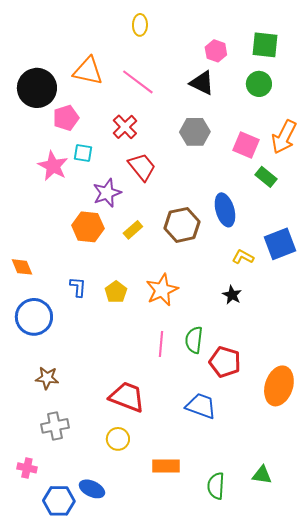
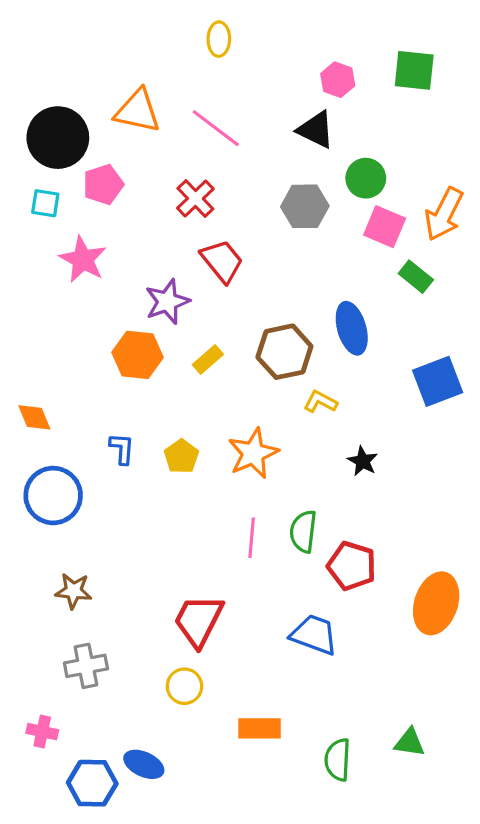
green circle: (259, 84) -> (366, 178), moved
cyan square: (83, 153) -> (45, 203), moved
yellow L-shape: (243, 257) -> (320, 402), moved
red trapezoid: (127, 397) -> (199, 621), turned -84

